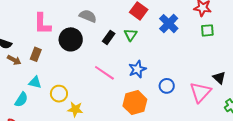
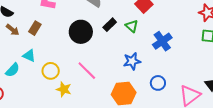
blue cross: (169, 24) -> (162, 41), moved
green triangle: (130, 35) -> (132, 26), turned -32
black circle: (71, 39) -> (81, 32), moved
pink line: (104, 73) -> (87, 71), moved

